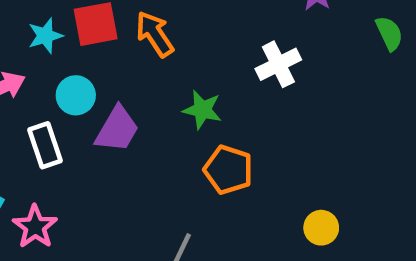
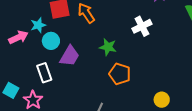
cyan star: (45, 36) -> (38, 25), moved
white rectangle: (45, 145) -> (44, 73), moved

